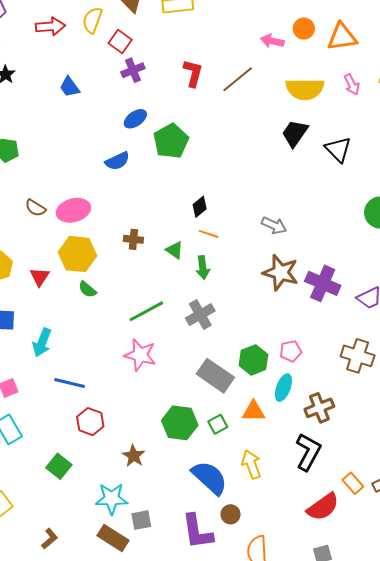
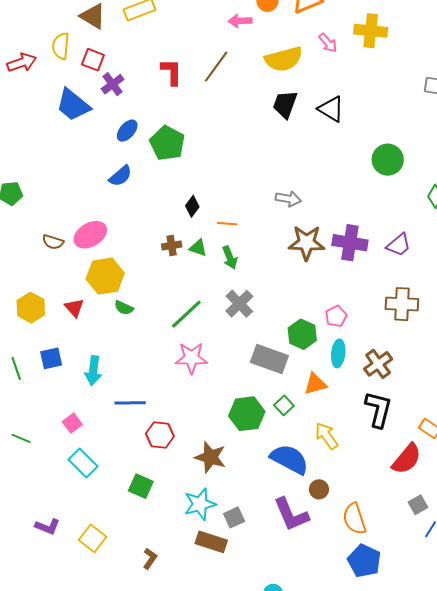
blue trapezoid: (70, 87) -> (73, 105), moved, size x1.6
black diamond: (200, 207) -> (192, 206), moved
brown cross: (133, 239) -> (172, 246), moved
brown star: (134, 456) -> (210, 457), size x1.4

